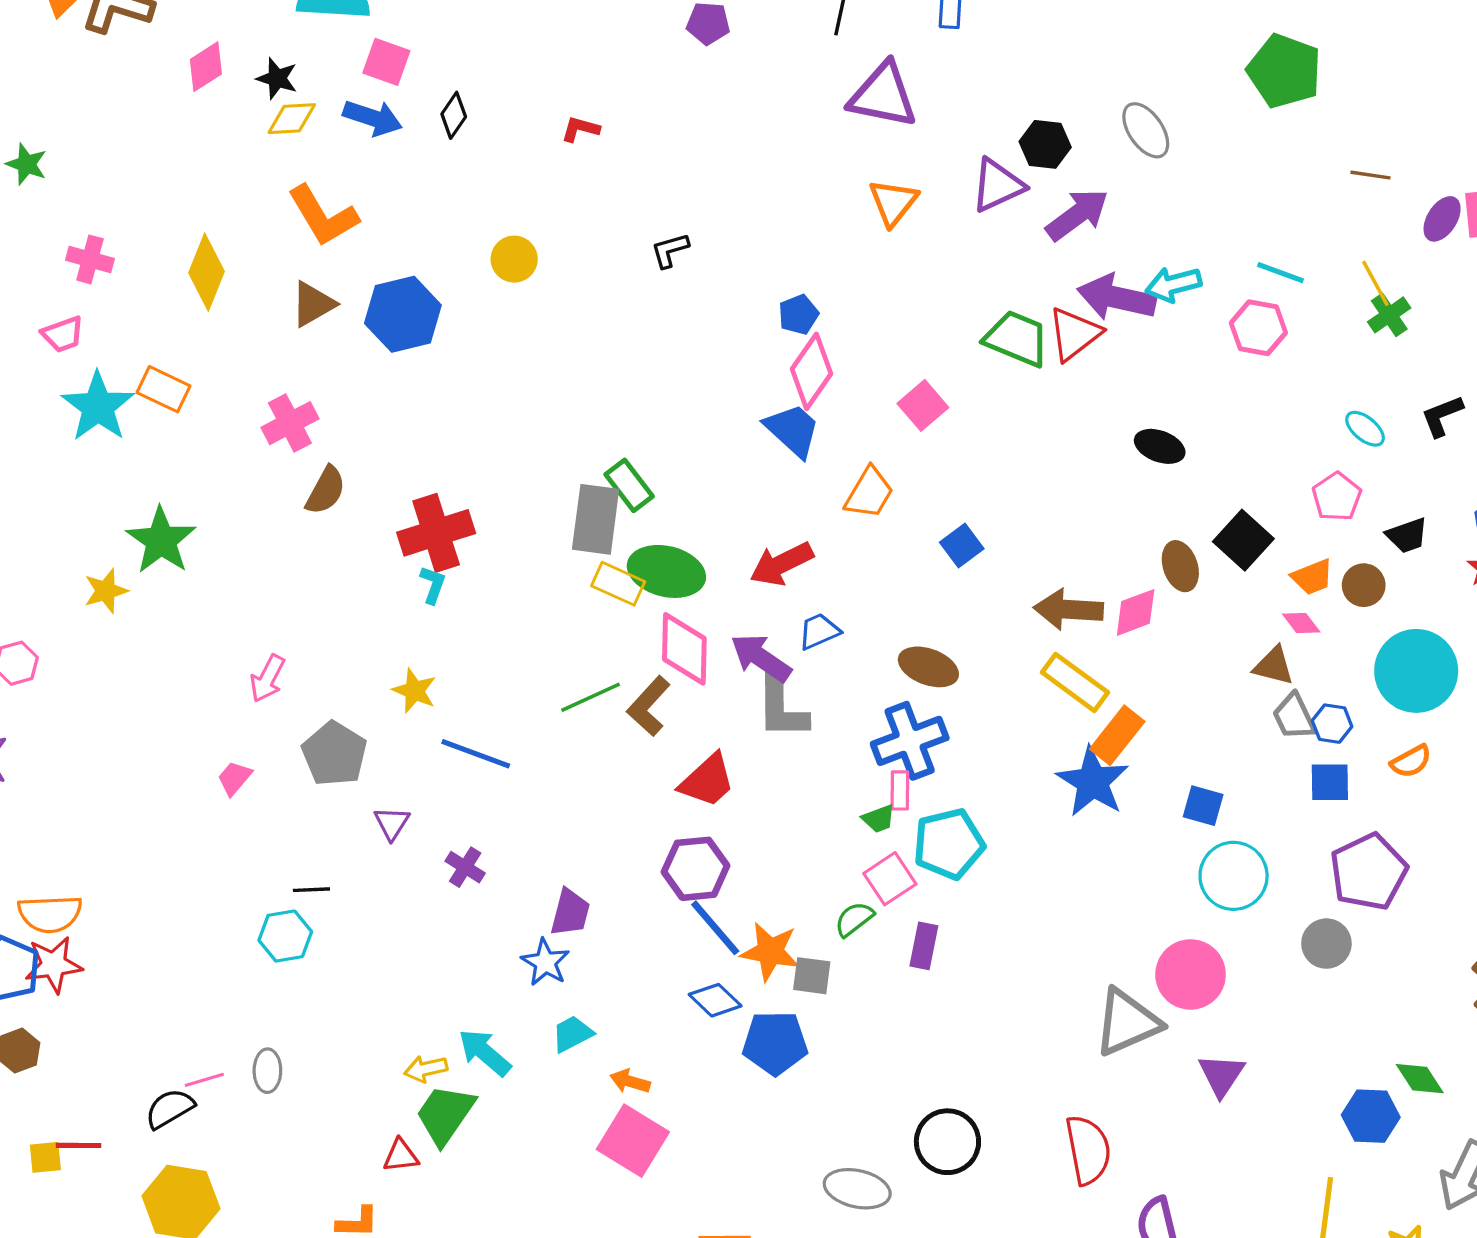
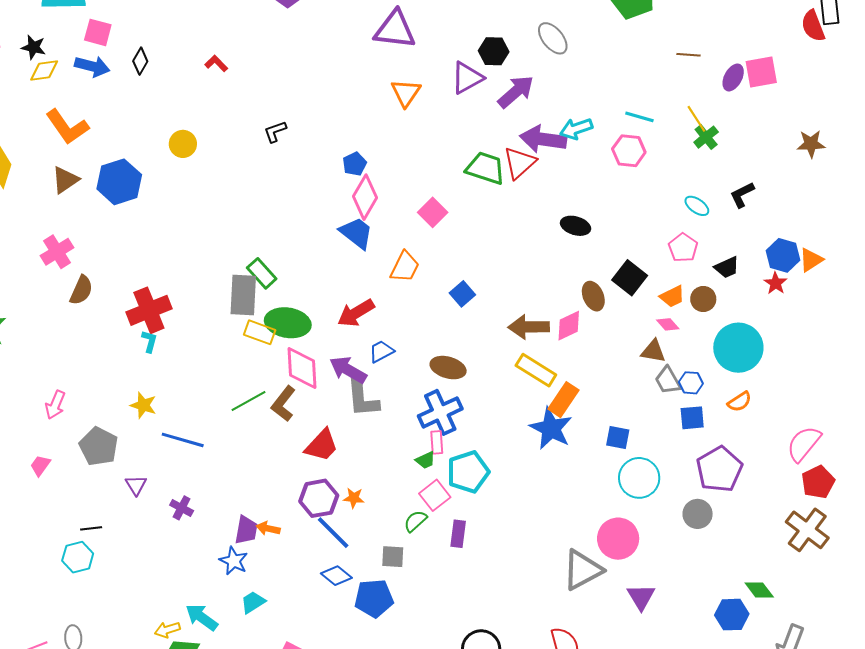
red L-shape: (580, 129) -> (216, 63), turned 35
orange star: (770, 952) -> (354, 498), moved, size x0.6
orange arrow: (630, 1081) -> (268, 528), moved

